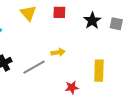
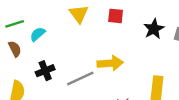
yellow arrow: (58, 52) -> (110, 63), size x1.5

